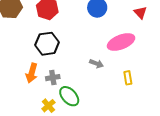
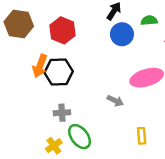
orange arrow: (32, 73) -> (40, 66), moved
yellow rectangle: (128, 78) -> (142, 136), moved

